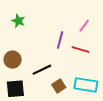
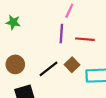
pink line: (84, 26) -> (69, 11), moved
brown square: (59, 86) -> (72, 65), moved

